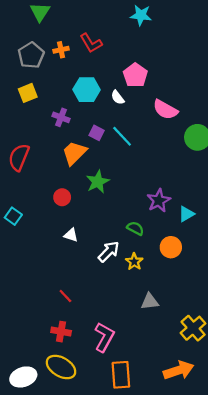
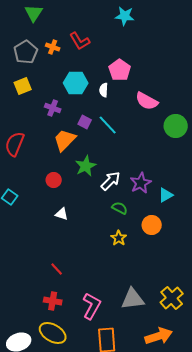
orange cross: (61, 50) -> (53, 47), turned 32
white semicircle: (118, 97) -> (104, 90), turned 40
white arrow: (109, 252) -> (111, 181), moved
gray triangle: (150, 302) -> (133, 299), moved, size x1.4

